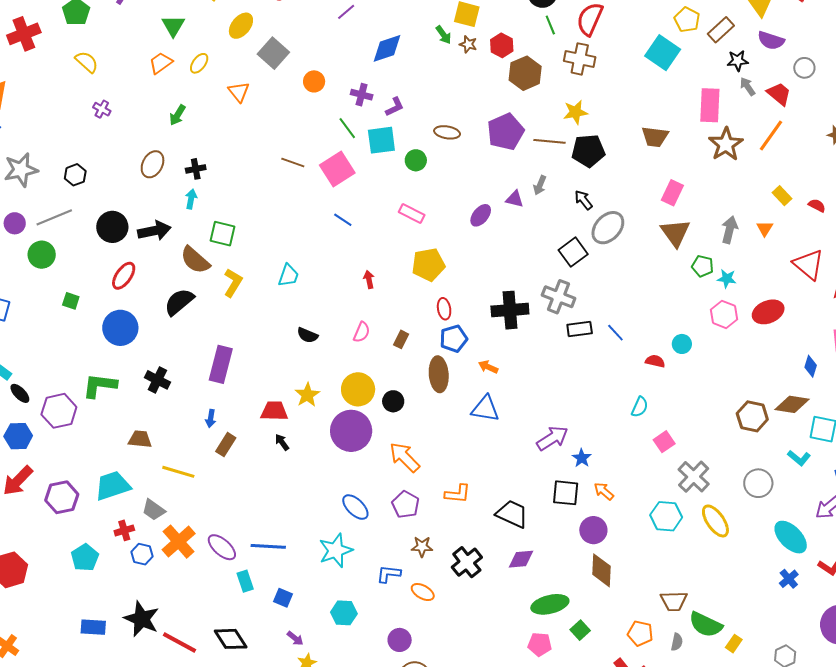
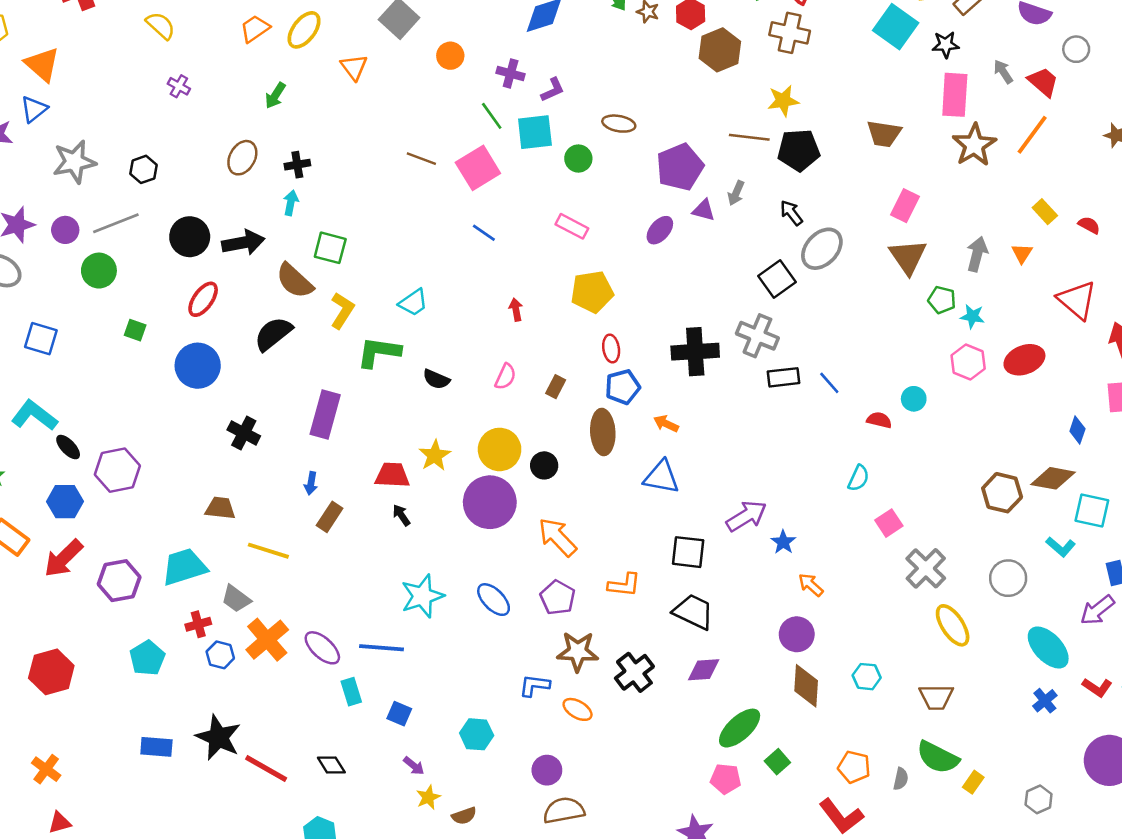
black star: (738, 61) -> (946, 45), moved
yellow ellipse: (199, 63) -> (304, 30), size x1.4
purple pentagon: (506, 132) -> (680, 167), moved
cyan trapezoid: (288, 275) -> (413, 303), turned 35
green L-shape: (100, 386) -> (379, 352), moved
black square: (566, 493) -> (688, 552), moved
cyan hexagon: (666, 516) -> (867, 677), moved, size x0.7
brown star: (422, 547) -> (578, 652), size x1.5
cyan star: (336, 550) -> (422, 596), moved
brown trapezoid: (674, 601) -> (936, 697), moved
green ellipse: (550, 604) -> (740, 728), turned -30
black diamond: (231, 639) -> (331, 765), size x0.7

